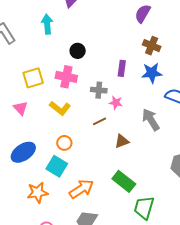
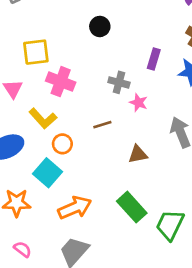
pink cross: (66, 77) -> (61, 82), moved
yellow L-shape: (60, 108) -> (43, 118), moved
brown line: (99, 121) -> (102, 125), moved
green trapezoid: (144, 208) -> (170, 225), moved

